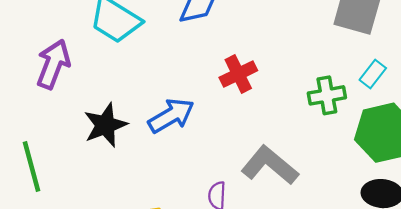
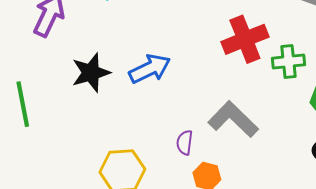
red cross: (238, 74) -> (245, 39), moved, size x1.4

